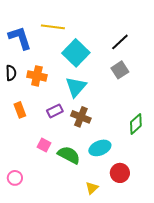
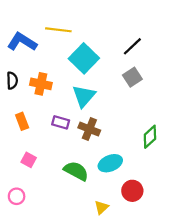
blue L-shape: (20, 38) -> (22, 42), turned -40
purple rectangle: (55, 111) -> (61, 122), turned 42
pink square: (44, 145) -> (29, 160), moved

